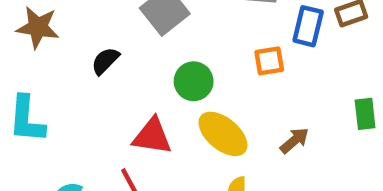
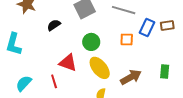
brown arrow: (294, 140) -> (131, 77), size x1.5

